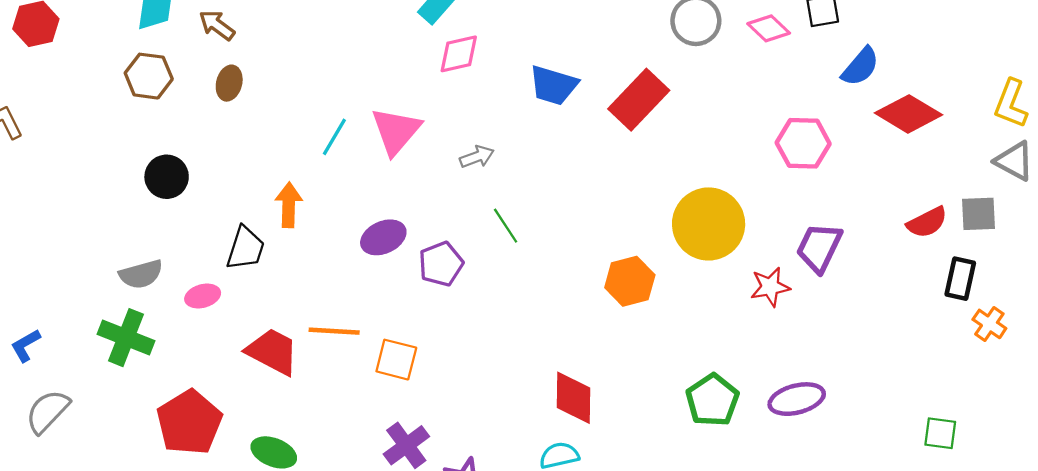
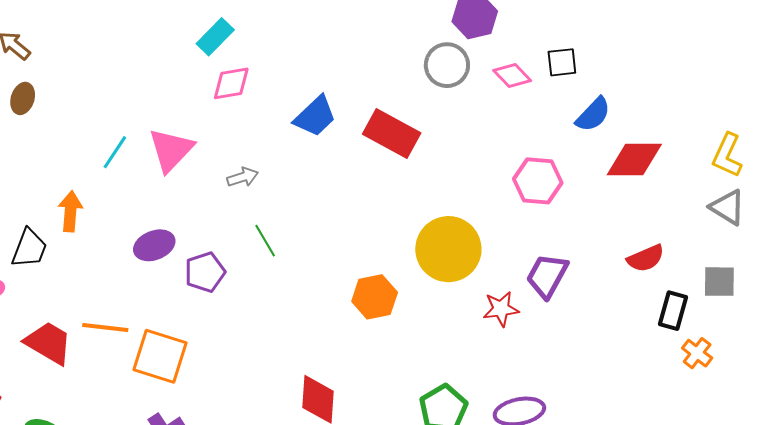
blue trapezoid: (553, 85) -> (315, 116), turned -63
red rectangle: (639, 100) -> (392, 133), turned 72
red diamond: (908, 114) -> (634, 160), turned -34
gray square: (979, 214) -> (719, 282), moved
orange square: (396, 360) -> (160, 356), size x1.4

